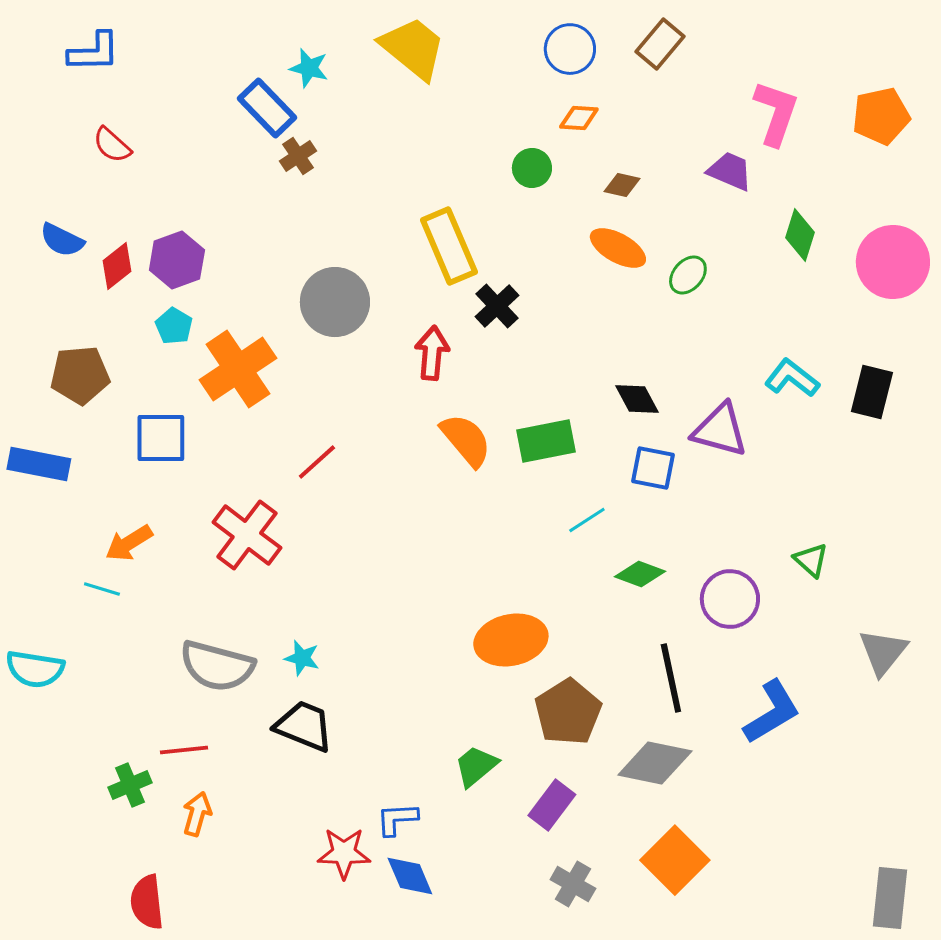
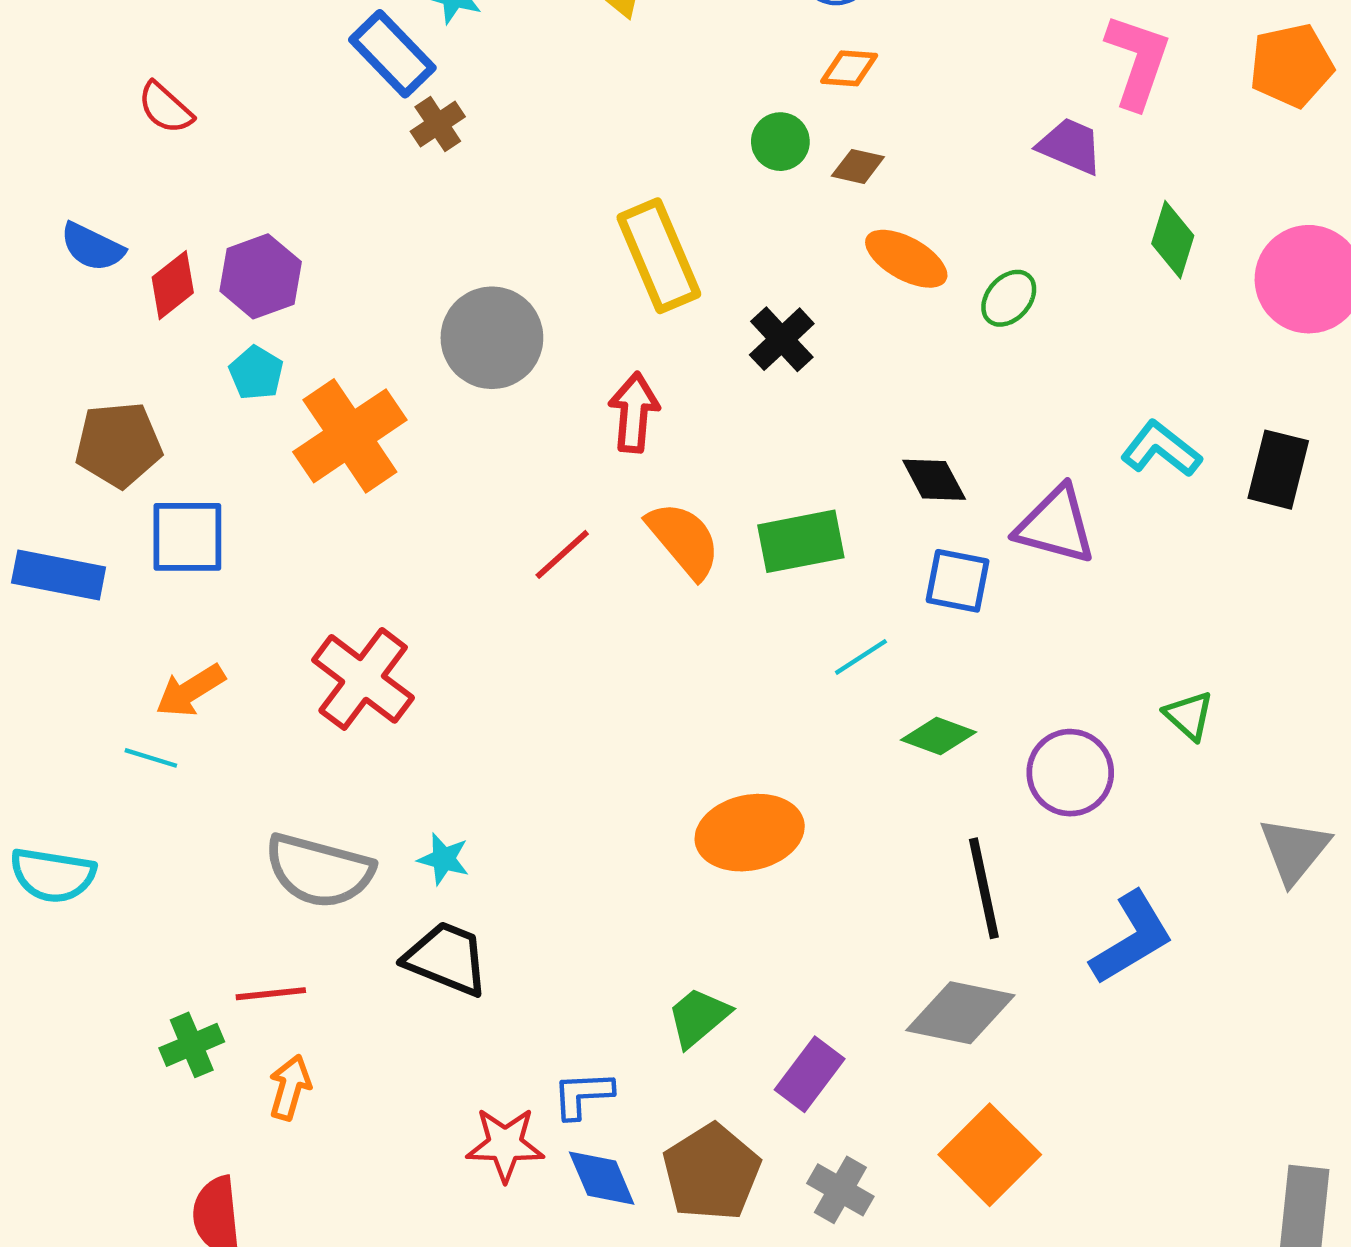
brown diamond: (622, 185) -> (858, 166), moved
black cross: (497, 306) -> (782, 339), moved
blue square: (161, 438) -> (187, 537), moved
red line: (317, 462) -> (562, 554), moved
brown pentagon: (568, 712) -> (712, 1172), moved

